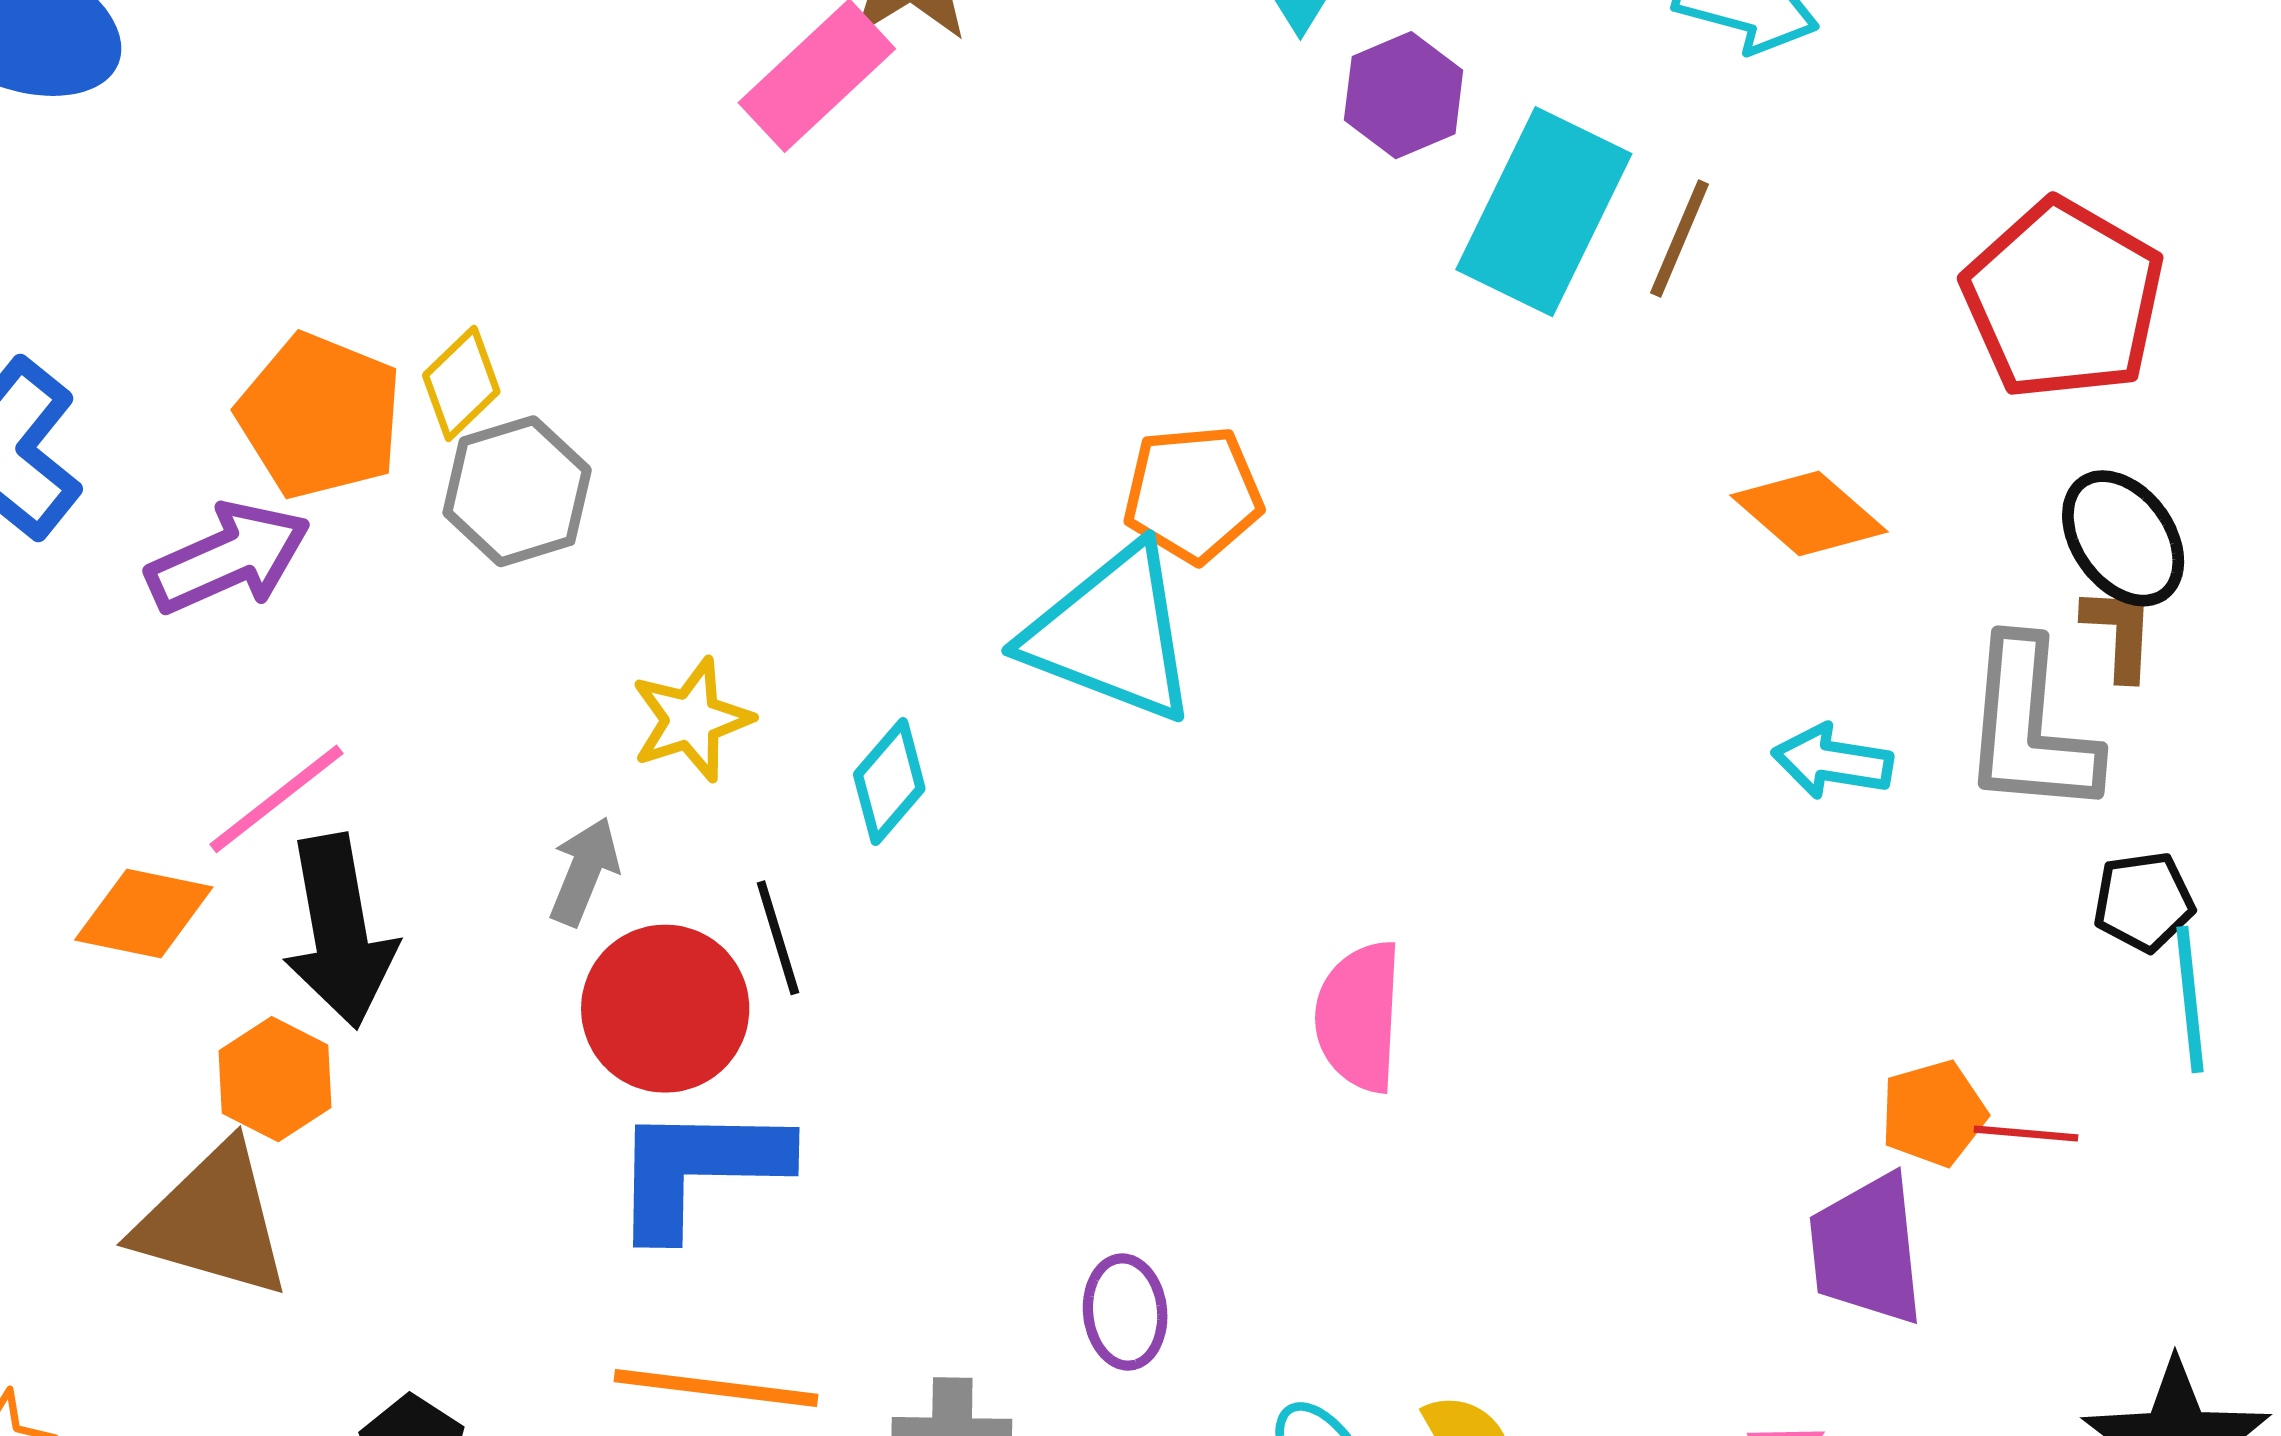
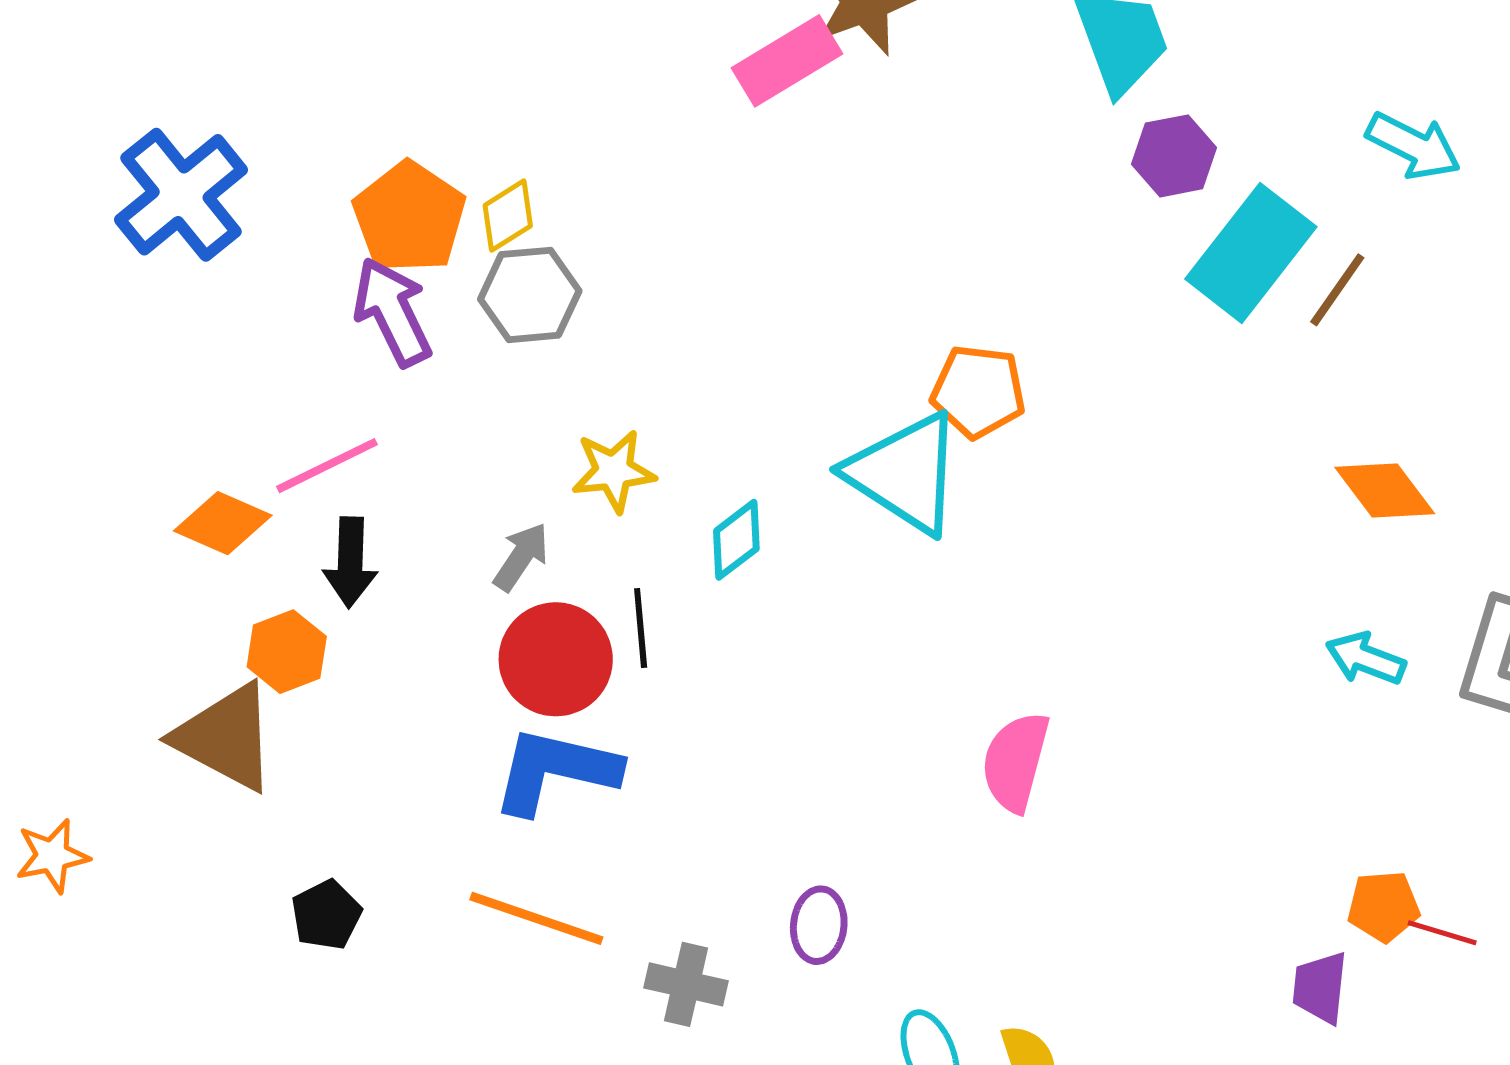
purple arrow: (228, 558) -> (392, 312), moved, turned -104
black arrow: (339, 931) -> (350, 562), size x0.7
purple trapezoid: (1867, 1250) -> (1320, 988), size x0.7

